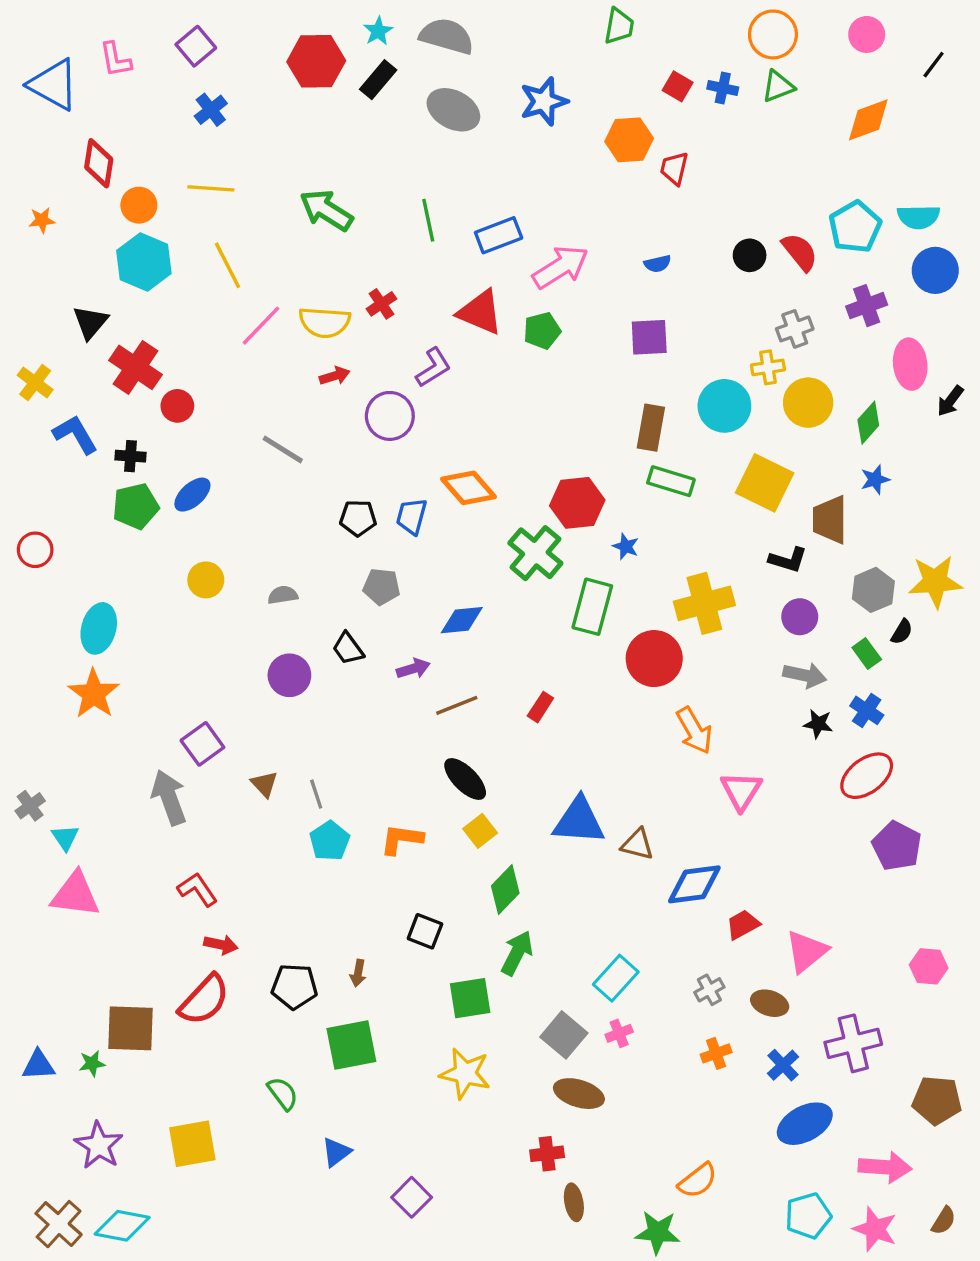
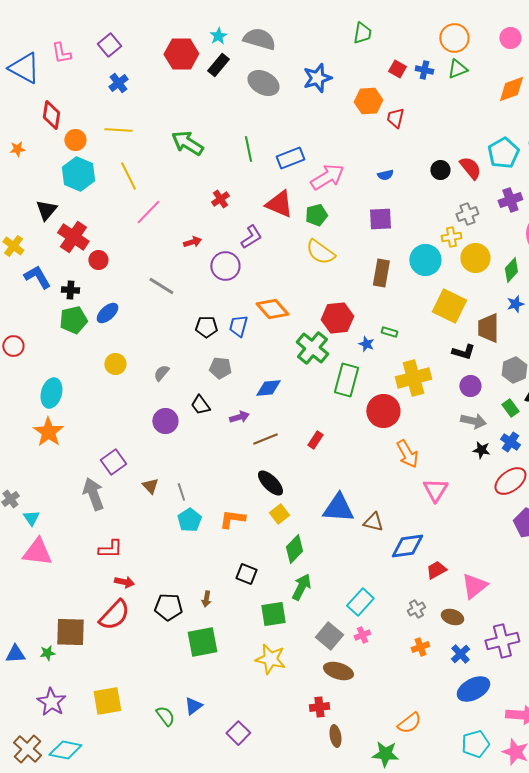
yellow semicircle: (325, 322) -> (320, 252), moved, turned 32
green rectangle: (671, 481) -> (389, 332), moved, size x0.6
gray semicircle: (283, 595) -> (161, 373), turned -42
red L-shape: (197, 889) -> (110, 549), turned 125
green semicircle: (283, 1094) -> (165, 716), moved

